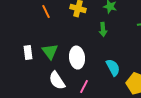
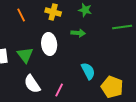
green arrow: (103, 30) -> (78, 33), turned -80
white ellipse: (77, 58) -> (49, 44), moved

